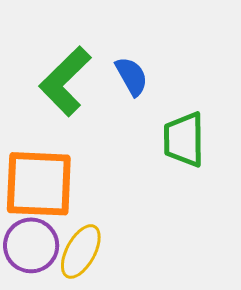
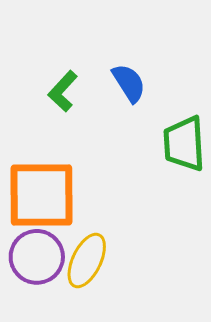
green L-shape: (65, 81) -> (63, 91), size x0.6

